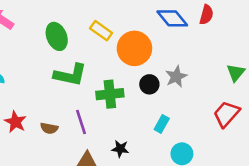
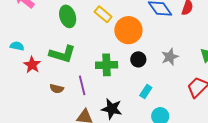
green L-shape: (70, 75) -> (62, 54), moved
gray star: (176, 77) -> (170, 57), moved
red star: (15, 122) -> (32, 65), moved
black star: (120, 149) -> (112, 109), size x1.5

